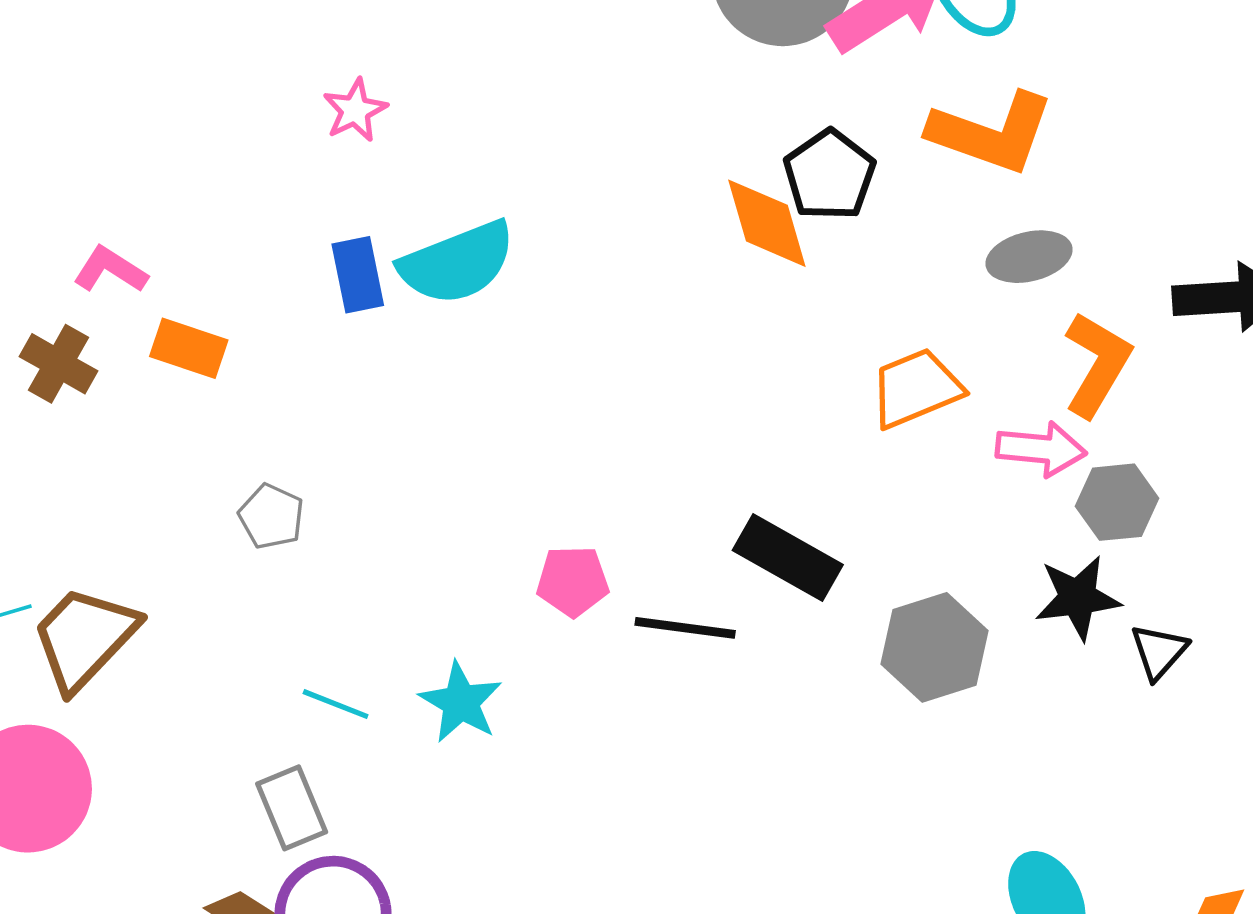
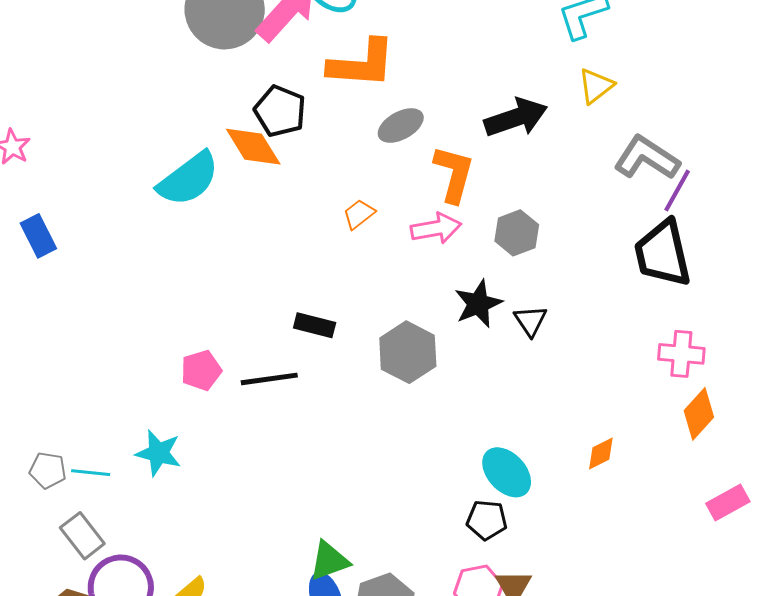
cyan semicircle: (457, 263) -> (188, 179), moved
orange trapezoid: (916, 388) -> (359, 214), size x0.6
gray hexagon: (1117, 502) -> (517, 233), moved
gray pentagon: (271, 517) -> (48, 470), moved
black rectangle: (788, 557) -> (315, 325), size x0.7

